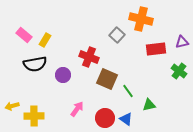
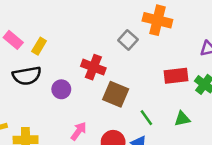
red rectangle: (156, 49) -> (176, 76), moved
green line: (128, 91) -> (146, 118), moved
green triangle: (149, 105) -> (182, 119), moved

